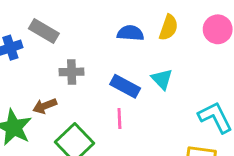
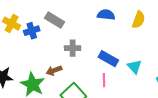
blue semicircle: (130, 33) -> (106, 15), moved
cyan triangle: (162, 79) -> (134, 67), moved

